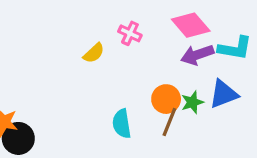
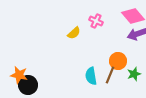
green star: (192, 102) -> (134, 74), moved
brown line: (169, 122) -> (110, 75), moved

